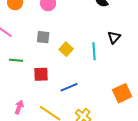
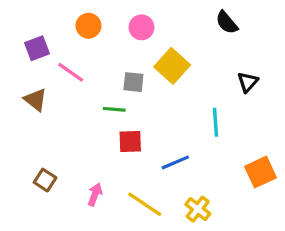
yellow square: (66, 49) -> (172, 66), moved, size x1.5
cyan line: (94, 51) -> (215, 122), moved
green line: (16, 60) -> (114, 109), moved

